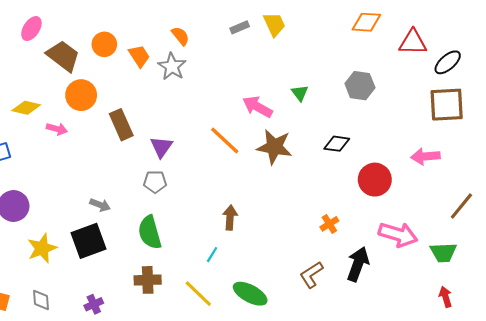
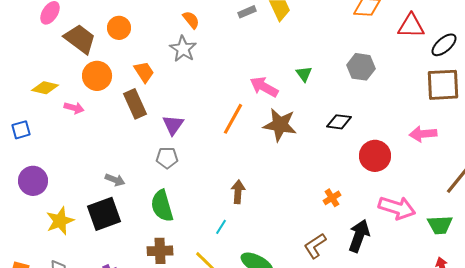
orange trapezoid: (139, 56) -> (144, 72), moved
orange line: (225, 141) -> (233, 119), turned 76

